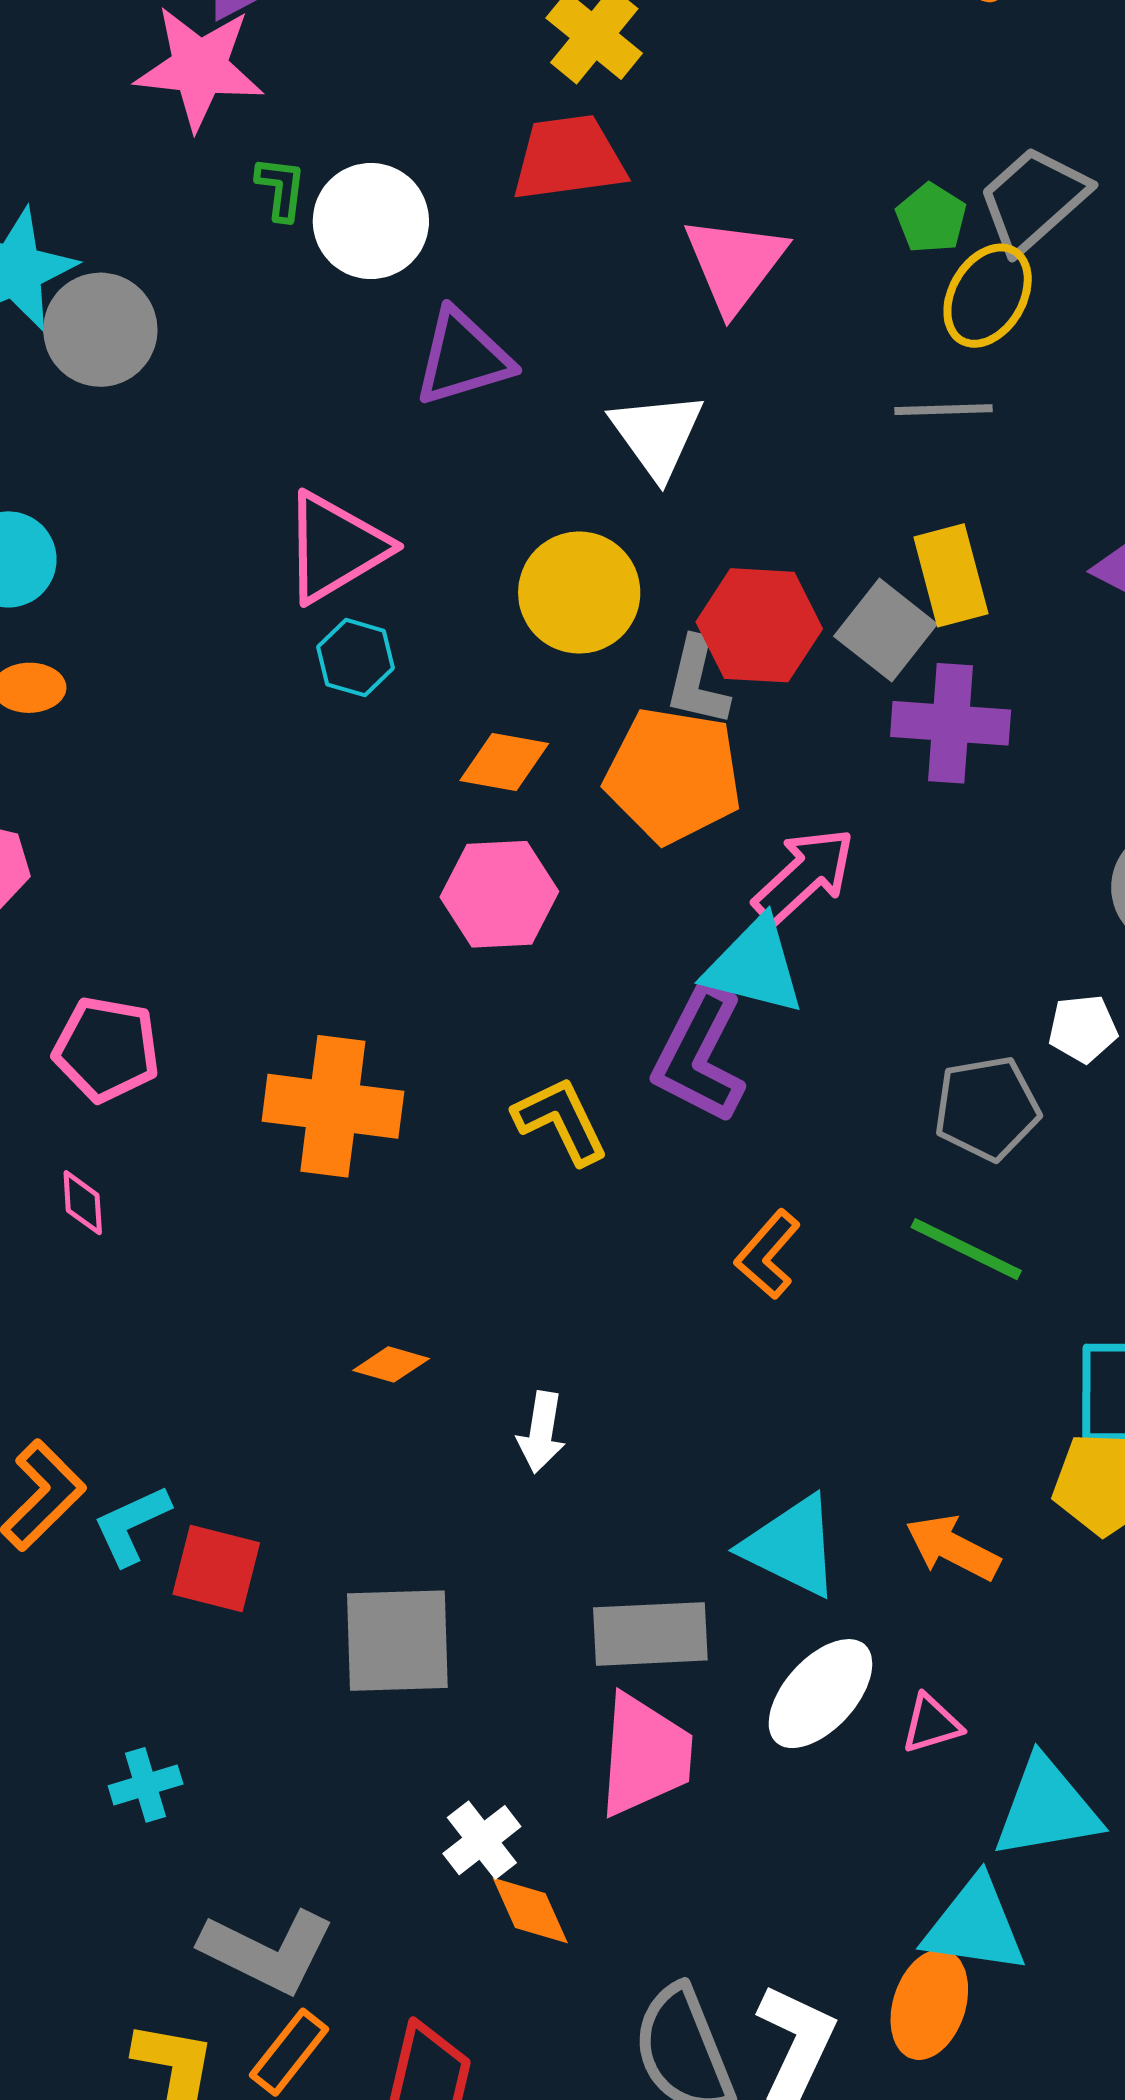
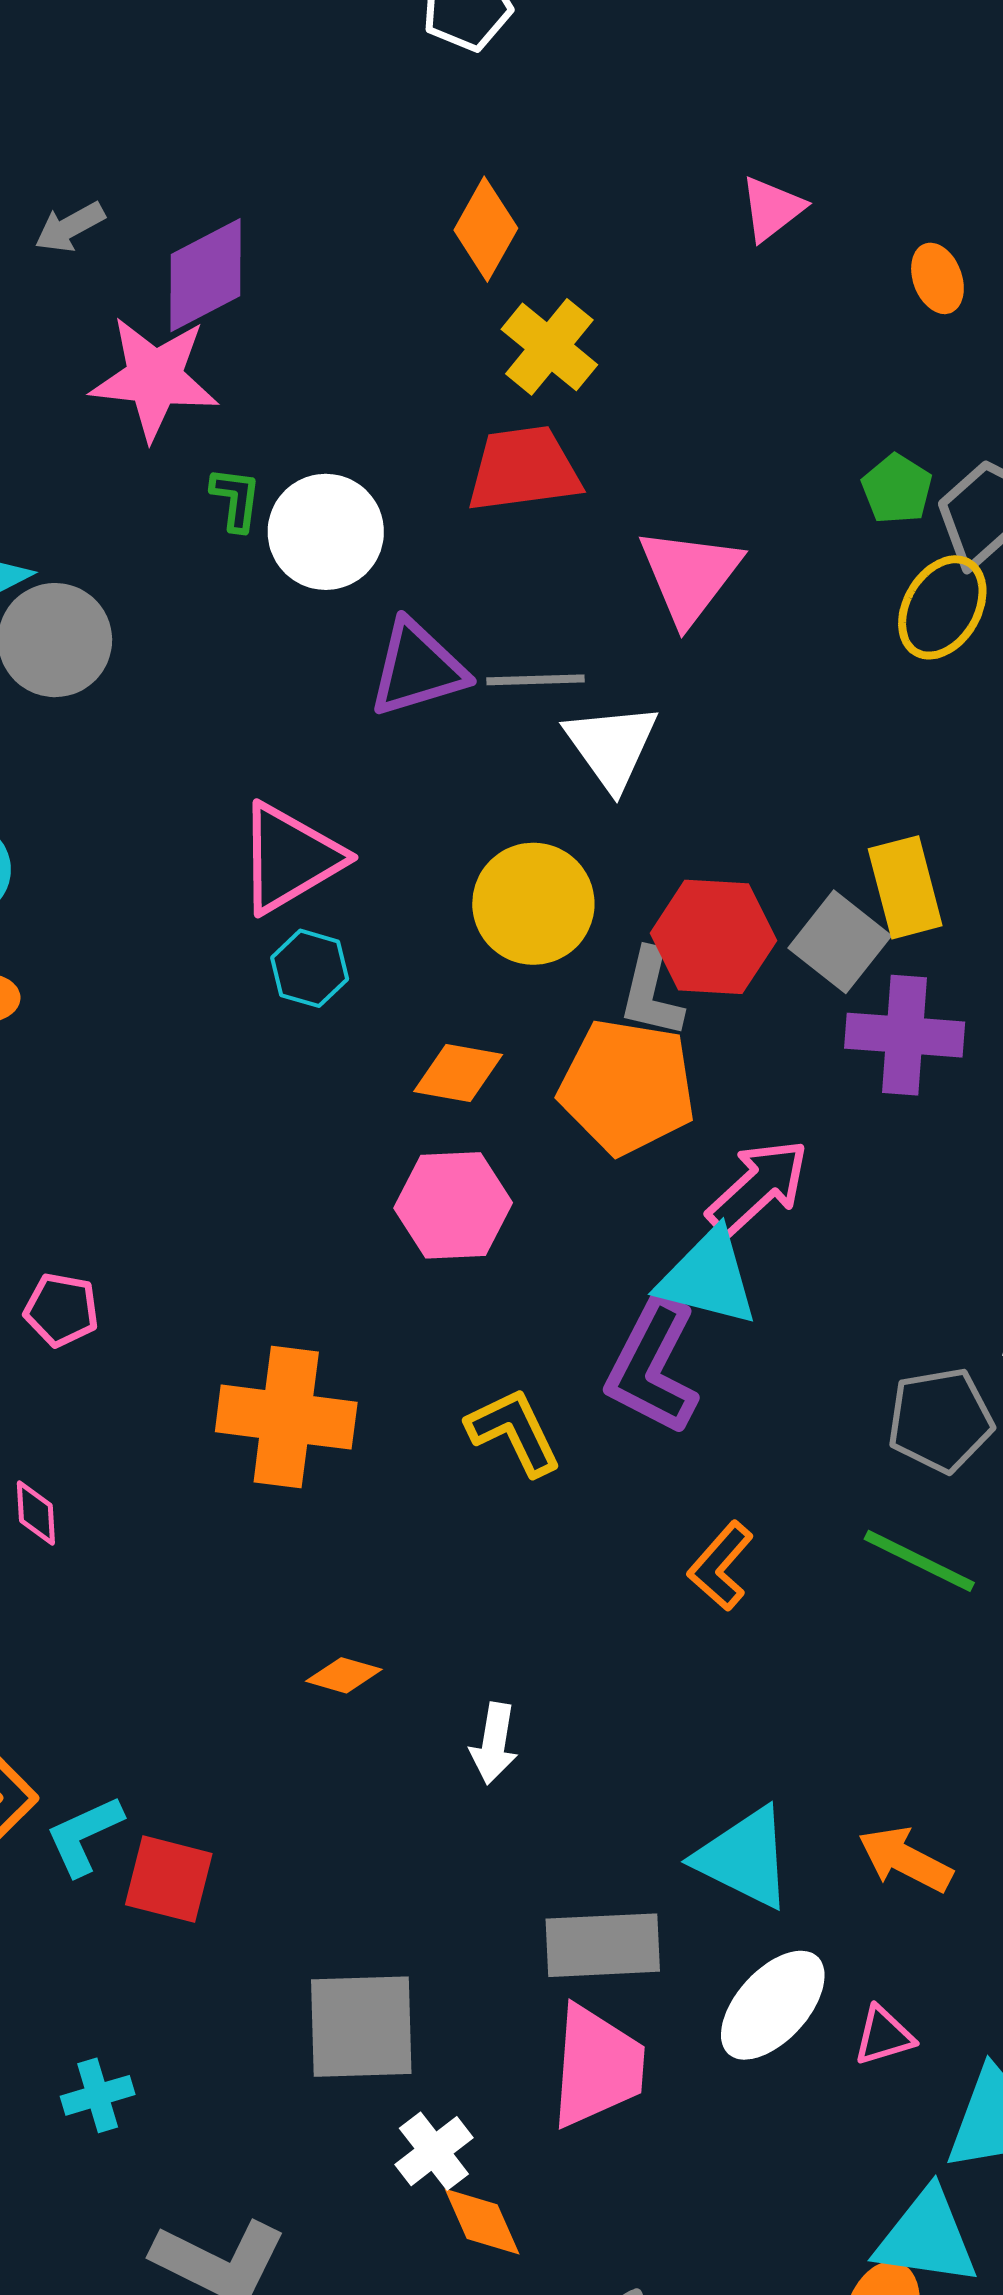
green pentagon: (931, 218) -> (897, 489), moved
gray line: (944, 410) -> (536, 680), moved
pink pentagon: (107, 1049) -> (61, 1310), moved, size x0.7
gray square: (397, 1641) -> (361, 2027), moved

